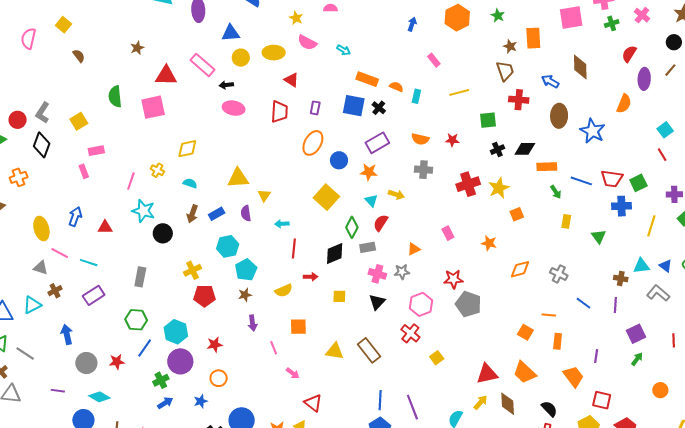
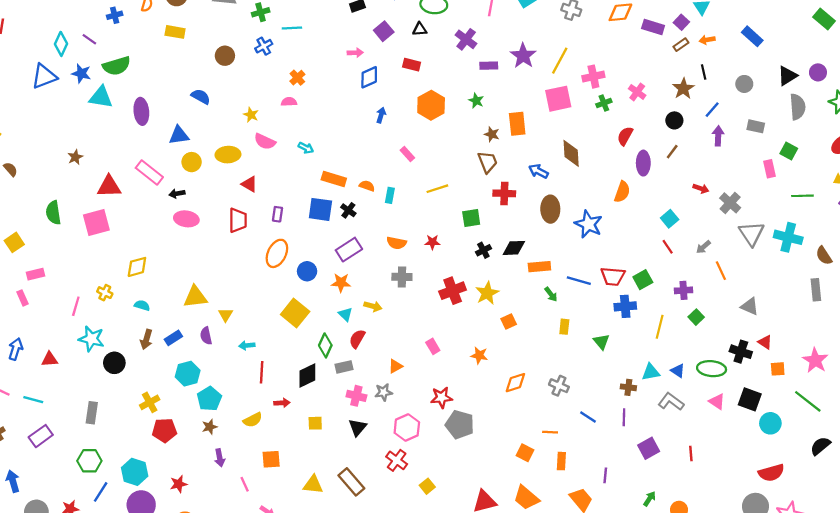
green arrow: (637, 359) -> (650, 499), moved

